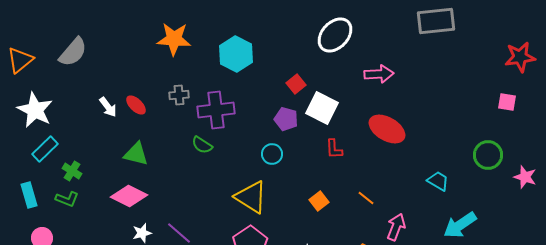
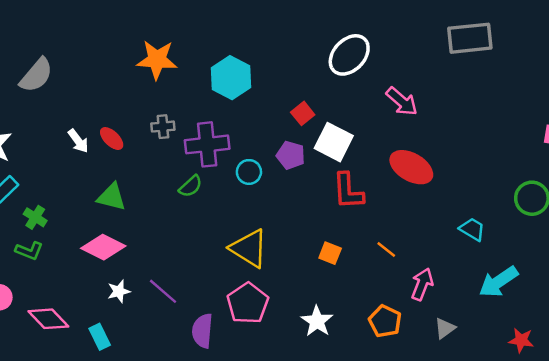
pink arrow: (379, 74) -> (402, 101), turned 44
green semicircle: (202, 145) -> (190, 186), turned -75
red L-shape: (334, 149) -> (348, 191), size x1.6
cyan circle: (272, 154) -> (249, 172), moved
orange square: (319, 201) -> (330, 253), turned -30

